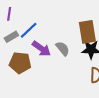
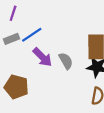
brown pentagon: (20, 63) -> (16, 87), moved

